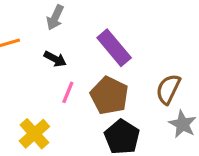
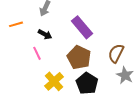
pink line: (68, 92) -> (37, 53), moved, turned -48
yellow cross: (34, 134) -> (54, 81), moved

